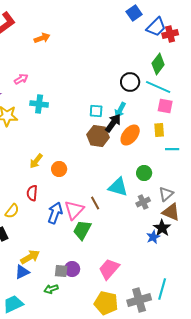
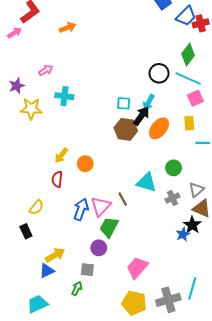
pink square: (165, 106) -> (195, 98), turned -35
red semicircle: (32, 193) -> (57, 179), moved
purple circle: (72, 269) -> (99, 248), moved
green arrow: (51, 289) -> (77, 288), turned 136

